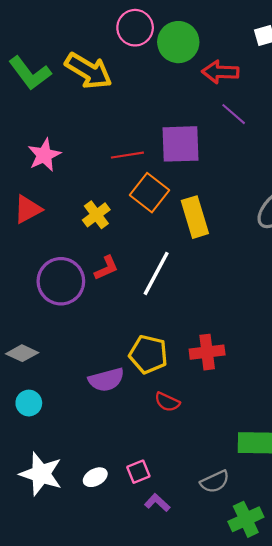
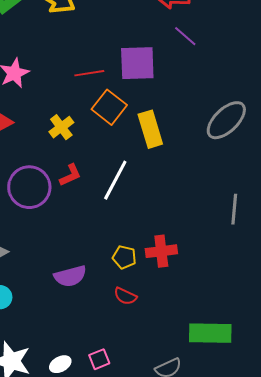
yellow pentagon: (148, 354) -> (124, 257), moved, size x0.7

